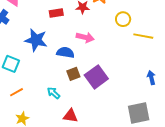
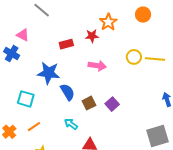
yellow circle: (123, 19) -> (134, 57), moved
blue semicircle: (65, 52) -> (67, 92), moved, turned 54
purple square: (96, 77) -> (112, 104), size x0.6

